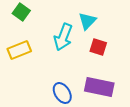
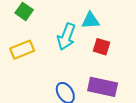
cyan triangle: (87, 21) -> (90, 21), turned 42

